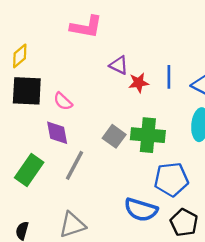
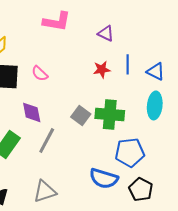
purple triangle: (119, 65) -> (106, 33), moved
pink semicircle: (63, 101) -> (40, 73), moved

